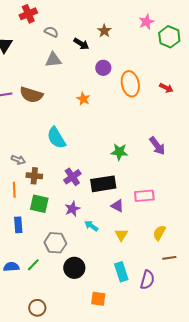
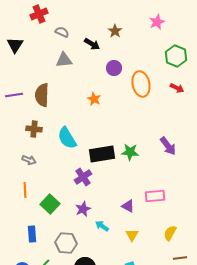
green hexagon: (169, 37) -> (176, 56), moved
brown semicircle: (31, 95) -> (42, 95), turned 75
brown cross: (34, 176) -> (34, 129), moved
black rectangle: (103, 184) -> (102, 154), moved
green square: (39, 204) -> (50, 204), turned 30
blue rectangle: (18, 225) -> (32, 234), moved

